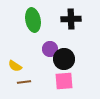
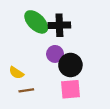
black cross: (71, 19) -> (59, 25), moved
green ellipse: (33, 20) -> (36, 22), turned -35

